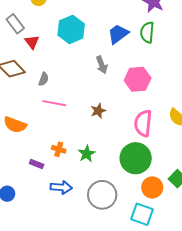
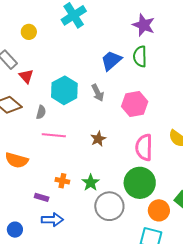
cyan hexagon: (71, 29) -> (64, 90), moved
blue arrow: (61, 187) -> (52, 220), moved
gray circle: (102, 195) -> (109, 206), moved

